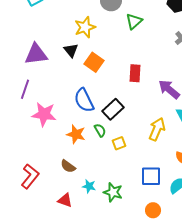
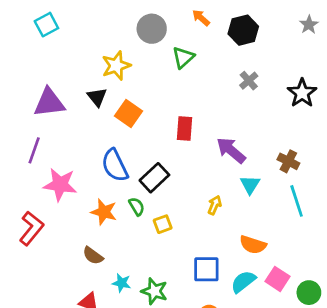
yellow arrow: (157, 129) -> (215, 205), size x0.6
red L-shape: (30, 176) -> (31, 228), moved

